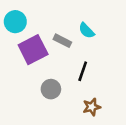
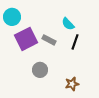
gray rectangle: (62, 41) -> (49, 40), moved
black line: (83, 71) -> (75, 42), moved

